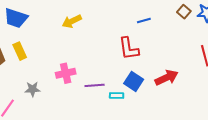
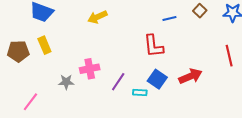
brown square: (184, 12) -> (200, 11), moved
purple line: (95, 85) -> (118, 82), turned -54
gray star: (33, 89) -> (66, 82), moved

